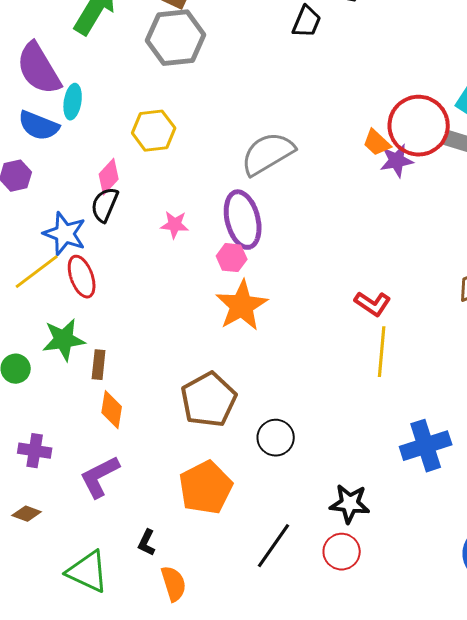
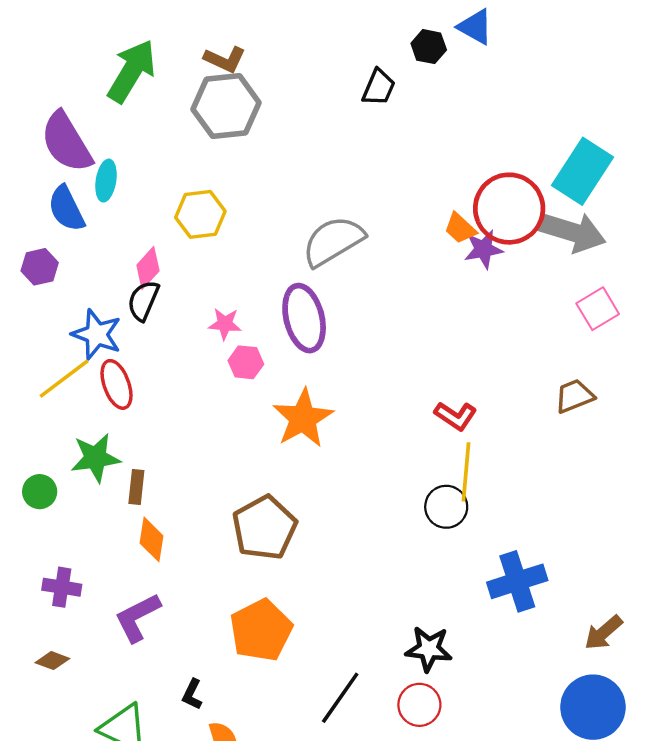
blue semicircle: (39, 126) -> (66, 209), turned 42
pink hexagon: (232, 258) -> (246, 362), moved
black circle: (276, 438) -> (446, 507), moved

